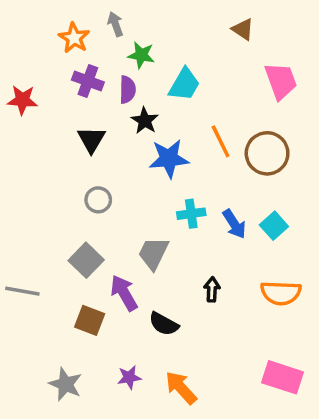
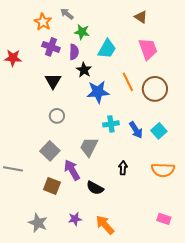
gray arrow: (115, 24) -> (67, 14), turned -32
pink trapezoid: (281, 81) -> (148, 49), moved
pink rectangle: (283, 377) -> (164, 219), size x0.6

